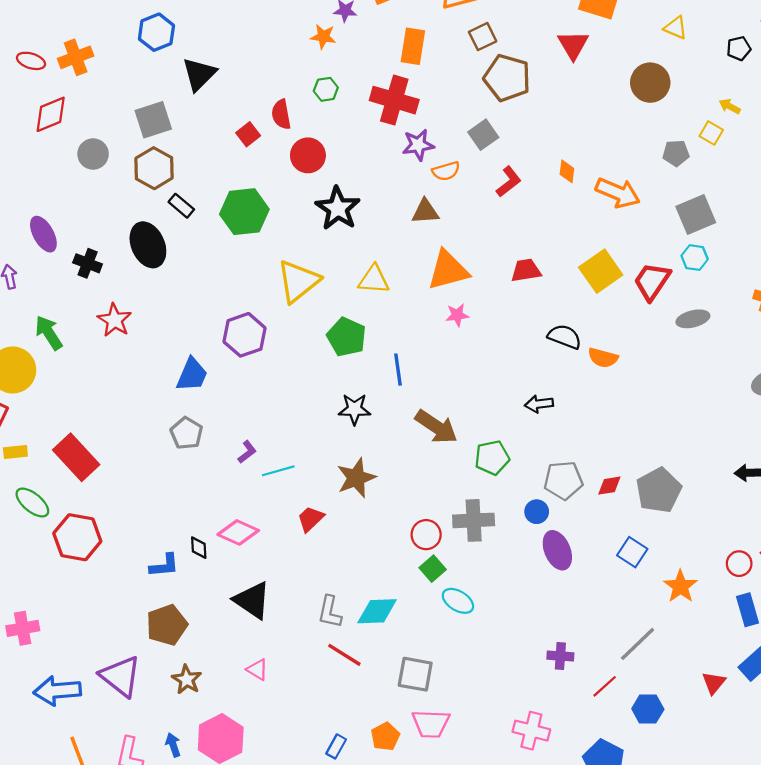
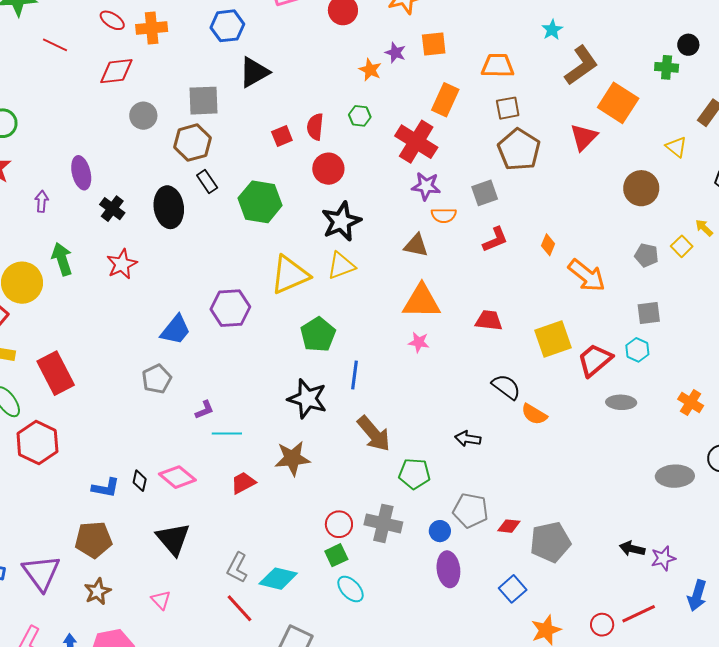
gray square: (696, 214) -> (649, 313), size x0.7
yellow triangle: (374, 280) -> (341, 266), moved, turned -40
black star: (354, 409) -> (307, 399), size x1.4

